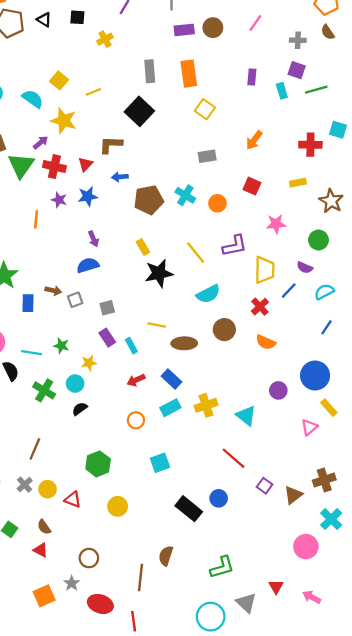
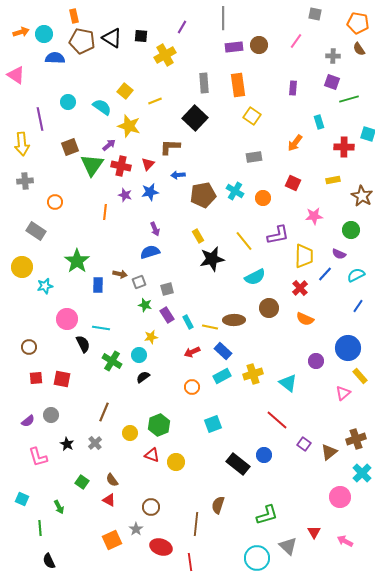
black triangle: (44, 20) -> (112, 38), size x1.5
yellow cross: (105, 39) -> (165, 55), size x1.5
cyan rectangle: (282, 91) -> (319, 122), moved
yellow line: (157, 325) -> (210, 327), moved
green star: (61, 346) -> (145, 305), moved
yellow circle: (48, 489) -> (130, 433), moved
red triangle: (73, 499) -> (152, 455), moved

